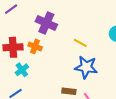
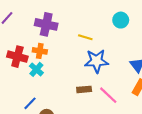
red cross: (13, 47) -> (17, 57), turned 30
cyan cross: (22, 70) -> (36, 69), moved

